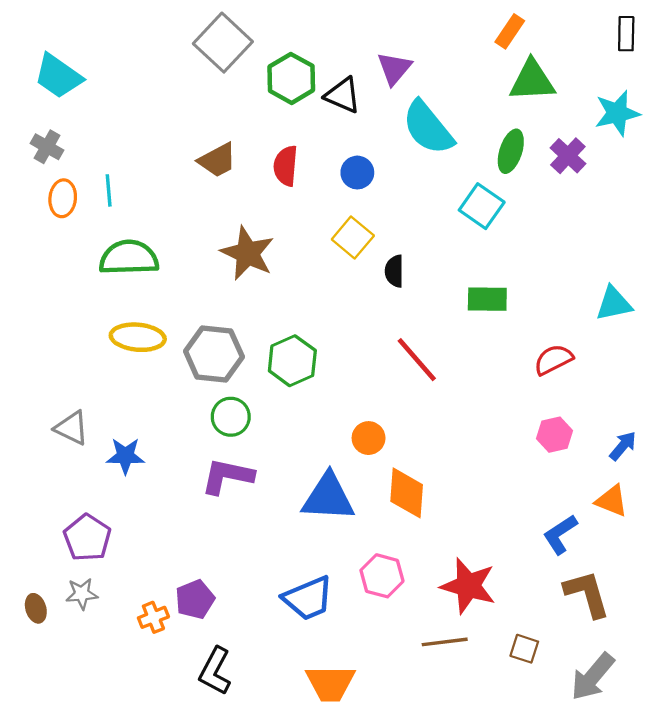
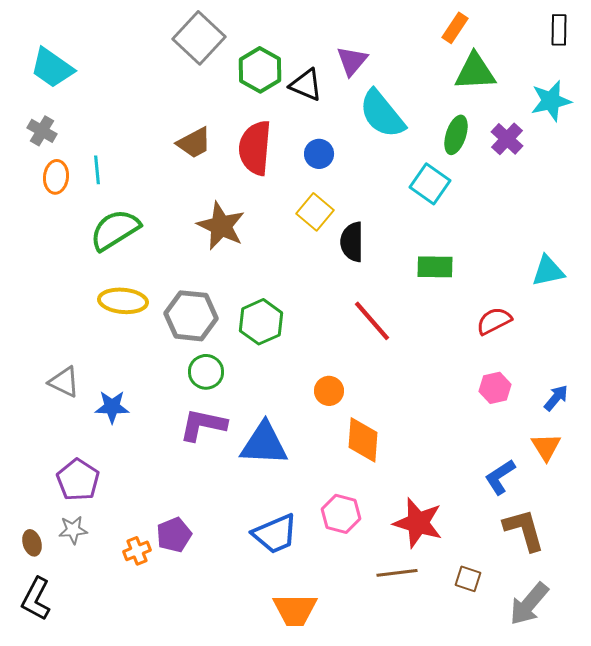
red semicircle: (286, 166) -> (255, 148), size x1.5
green semicircle: (129, 258) -> (115, 230), turned -30
black semicircle: (394, 271) -> (352, 242), size x1.4
blue triangle: (328, 497) -> (264, 444), moved
orange triangle: (612, 501) -> (546, 447), turned 36
black L-shape: (215, 671) -> (36, 599), moved

